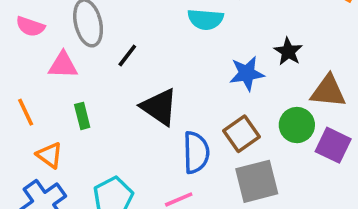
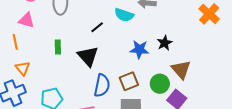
black line: (127, 56) -> (97, 27), moved
pink triangle: (63, 65) -> (26, 20), moved
brown triangle: (328, 91) -> (181, 70), turned 30
green rectangle: (82, 116) -> (58, 47), moved

